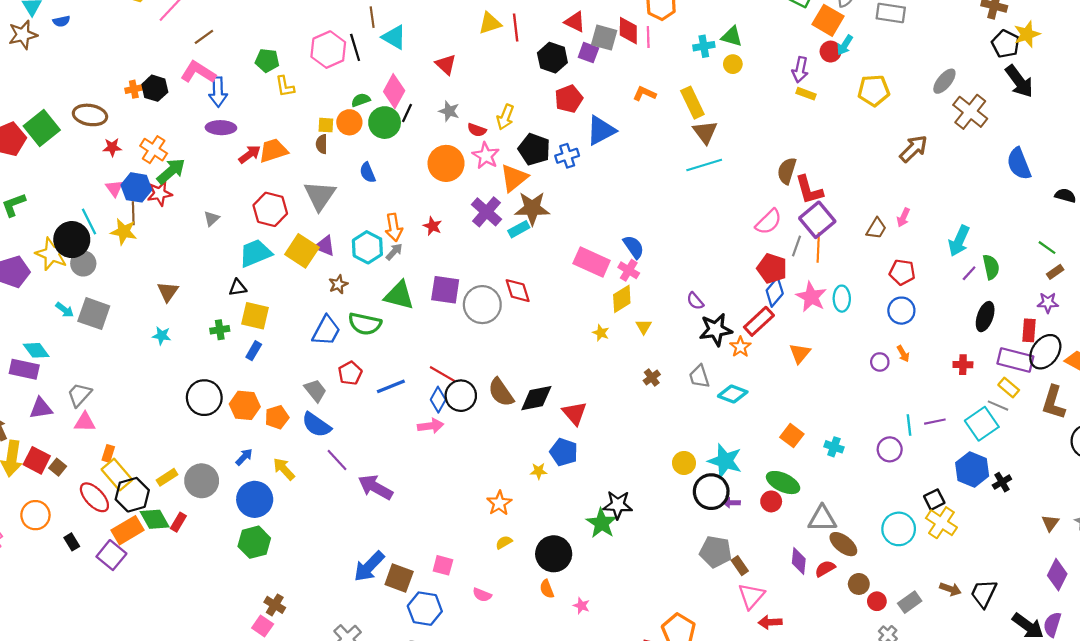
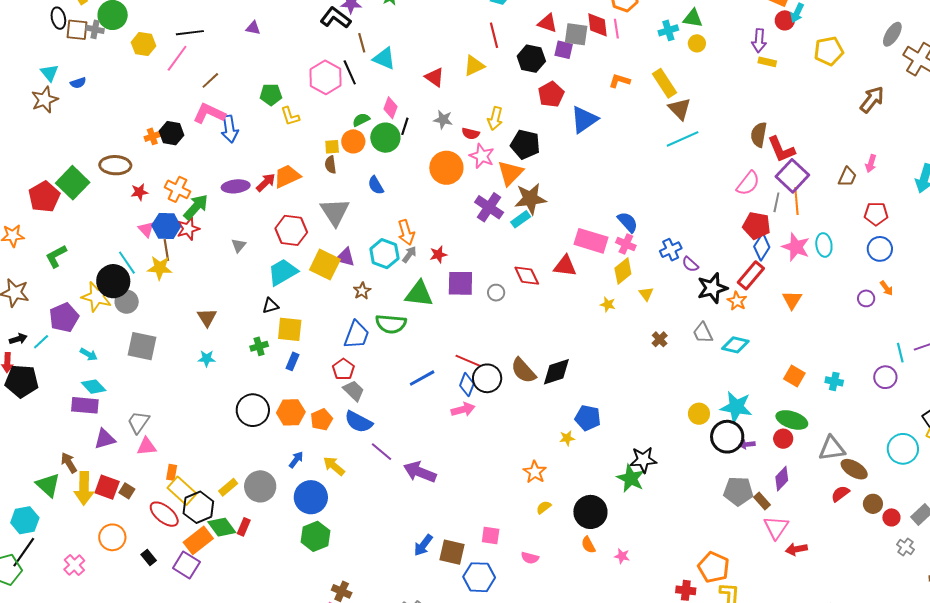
yellow triangle: (490, 23) -> (474, 66), moved
pink diamond: (394, 91) -> (390, 108), size x0.7
purple ellipse: (221, 128) -> (236, 186), moved
blue cross: (567, 156) -> (671, 250), moved
red star: (432, 226) -> (438, 255), moved, turned -30
gray circle: (482, 305) -> (496, 293), size x0.5
cyan arrow: (65, 310) -> (89, 354), moved
red pentagon: (350, 373) -> (343, 369), moved
red triangle: (574, 413) -> (565, 266), moved, turned -35
purple diamond: (799, 561) -> (782, 479), moved, turned 45
blue arrow: (369, 566) -> (423, 545), size x0.7

